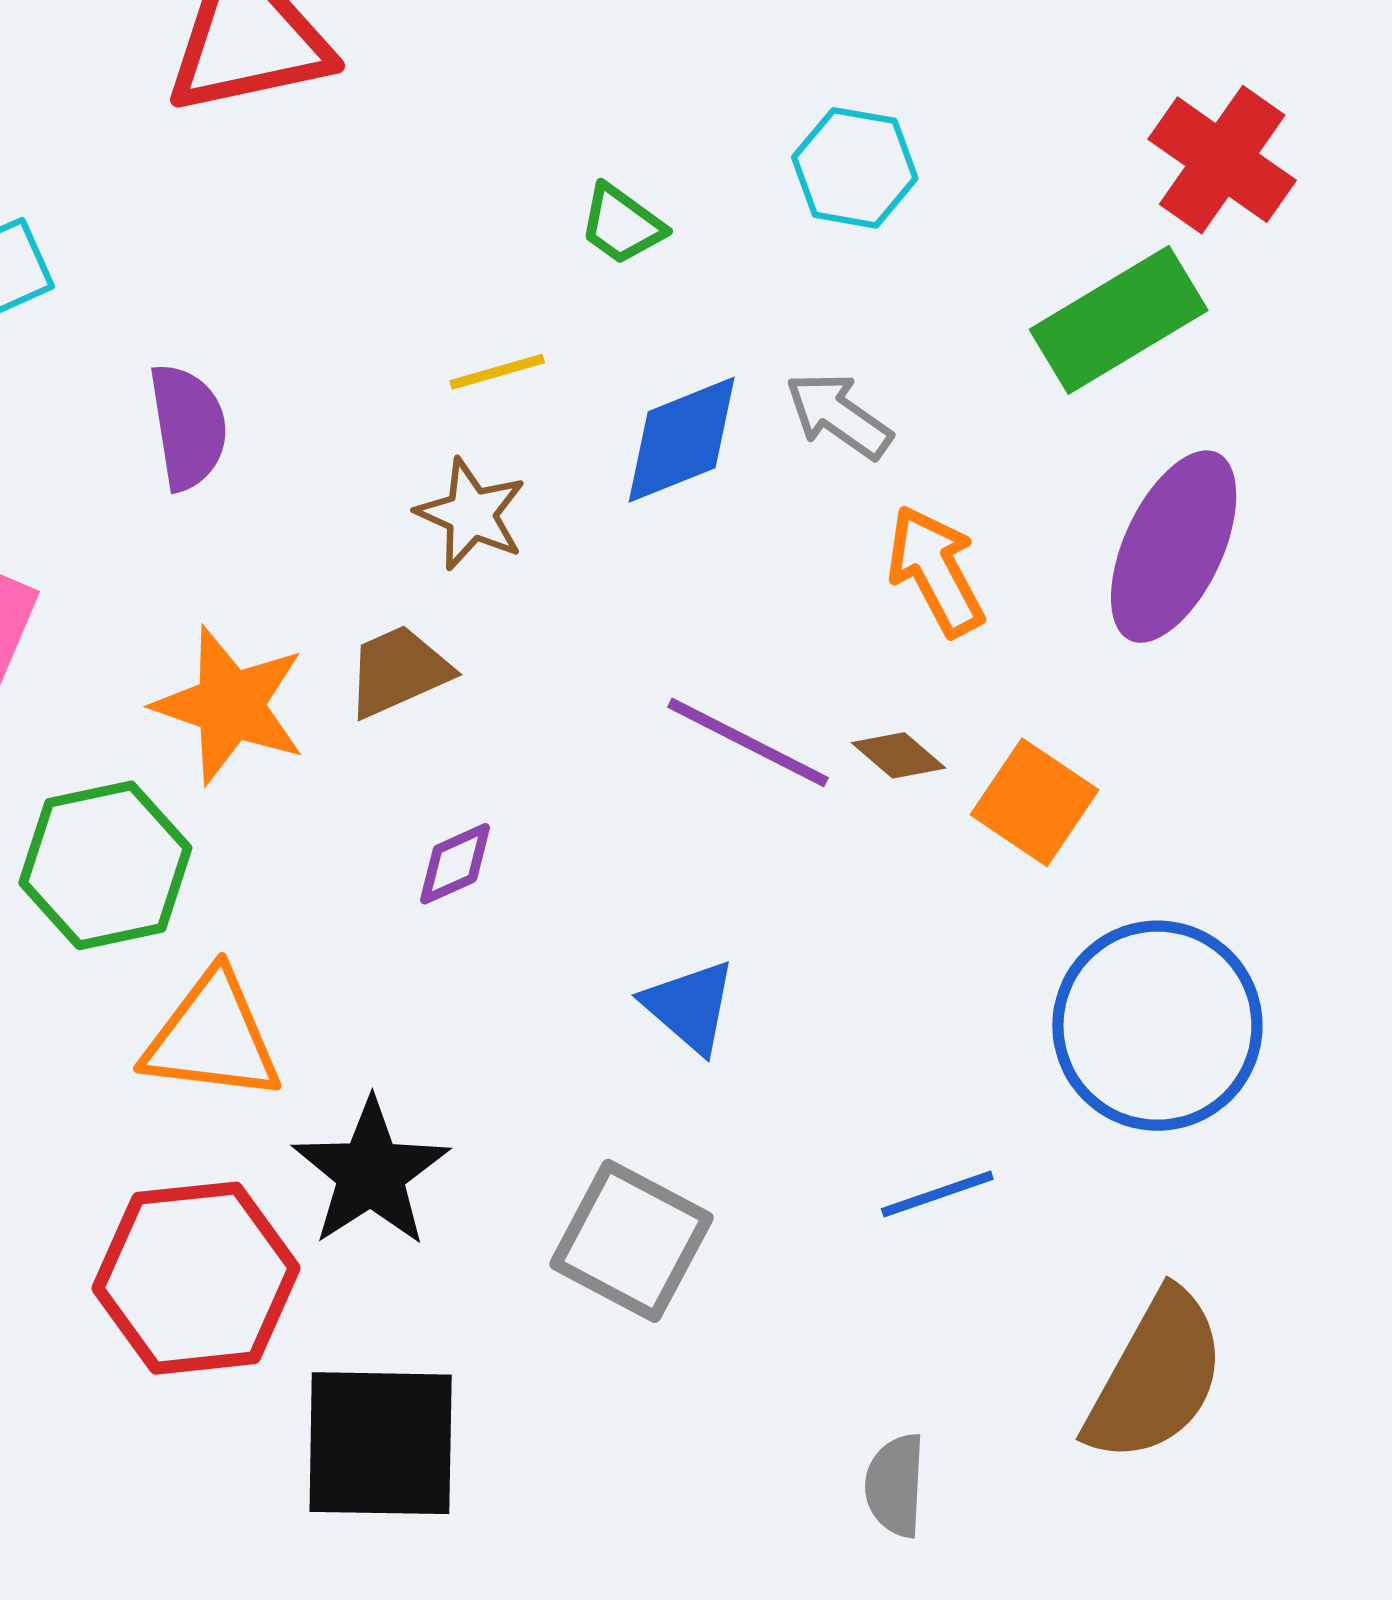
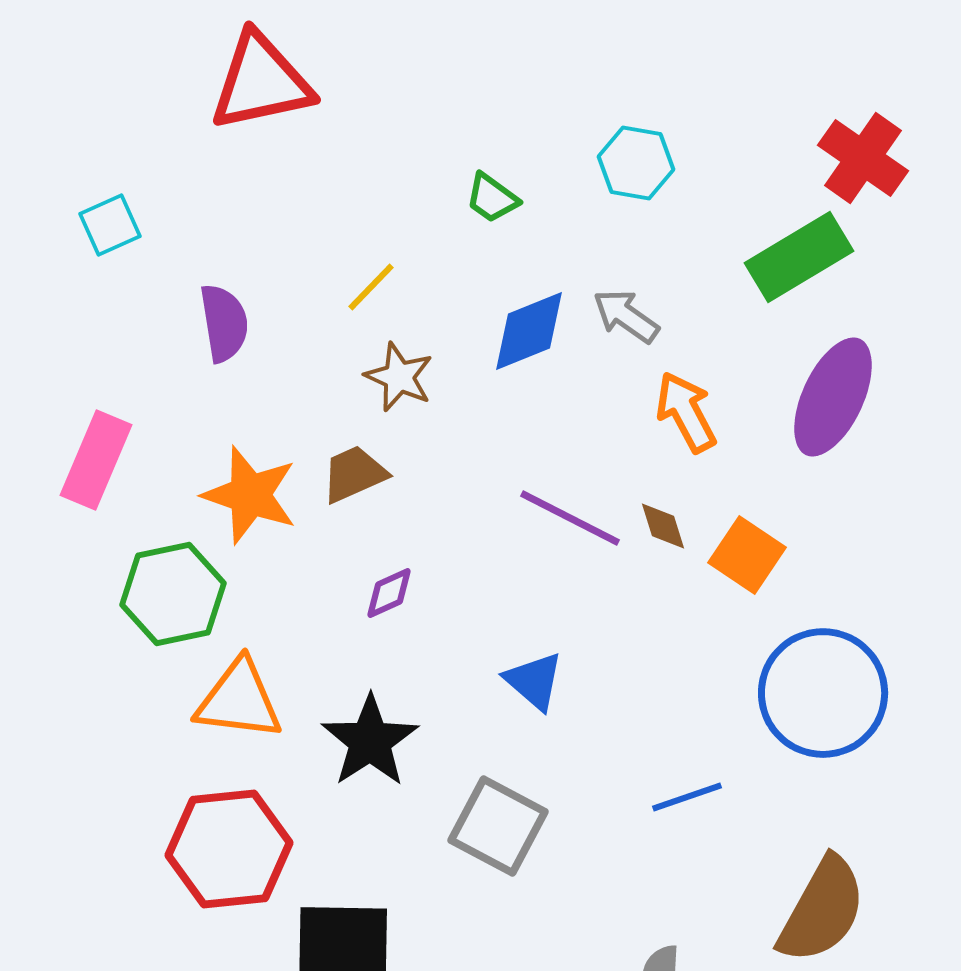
yellow line: (497, 372) -> (371, 287), moved, turned -30
brown diamond: (898, 755) -> (663, 526), turned 32
black star: (371, 1173) -> (370, 741), moved

